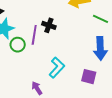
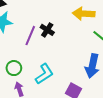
green circle: (18, 45) -> (14, 68), moved

